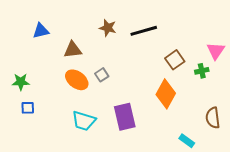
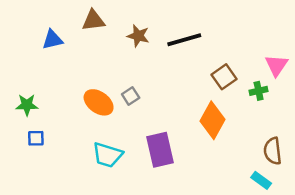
brown triangle: (73, 50) -> (93, 20), moved
cyan rectangle: (187, 141) -> (261, 180), moved

